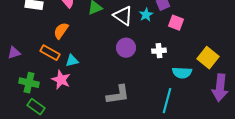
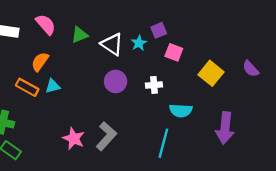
yellow square: (208, 58) -> (211, 73), moved
cyan triangle: (72, 61) -> (53, 86), moved
pink star: (61, 80) -> (74, 139), moved
gray L-shape: (118, 95) -> (106, 136), turned -40

